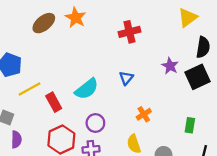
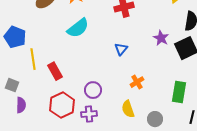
yellow line: (30, 89) -> (33, 59), turned -70
cyan semicircle: (87, 89) -> (78, 28), moved
green rectangle: (190, 125) -> (179, 92), size x1.5

